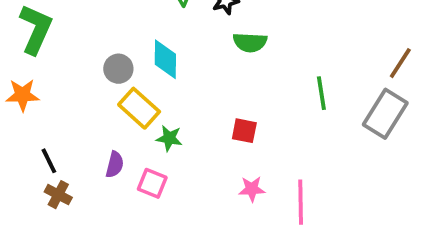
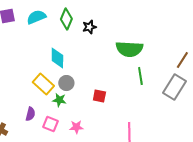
green semicircle: (250, 42) -> (129, 49), moved, size x1.5
gray circle: (118, 69) -> (66, 83), moved
pink star: (252, 189) -> (76, 127), moved

